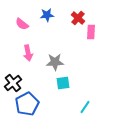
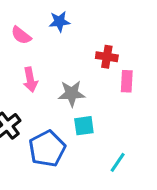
red cross: (78, 18) -> (107, 57), moved, turned -32
pink rectangle: (91, 32) -> (127, 81), moved
blue pentagon: (27, 104) -> (47, 149), moved

